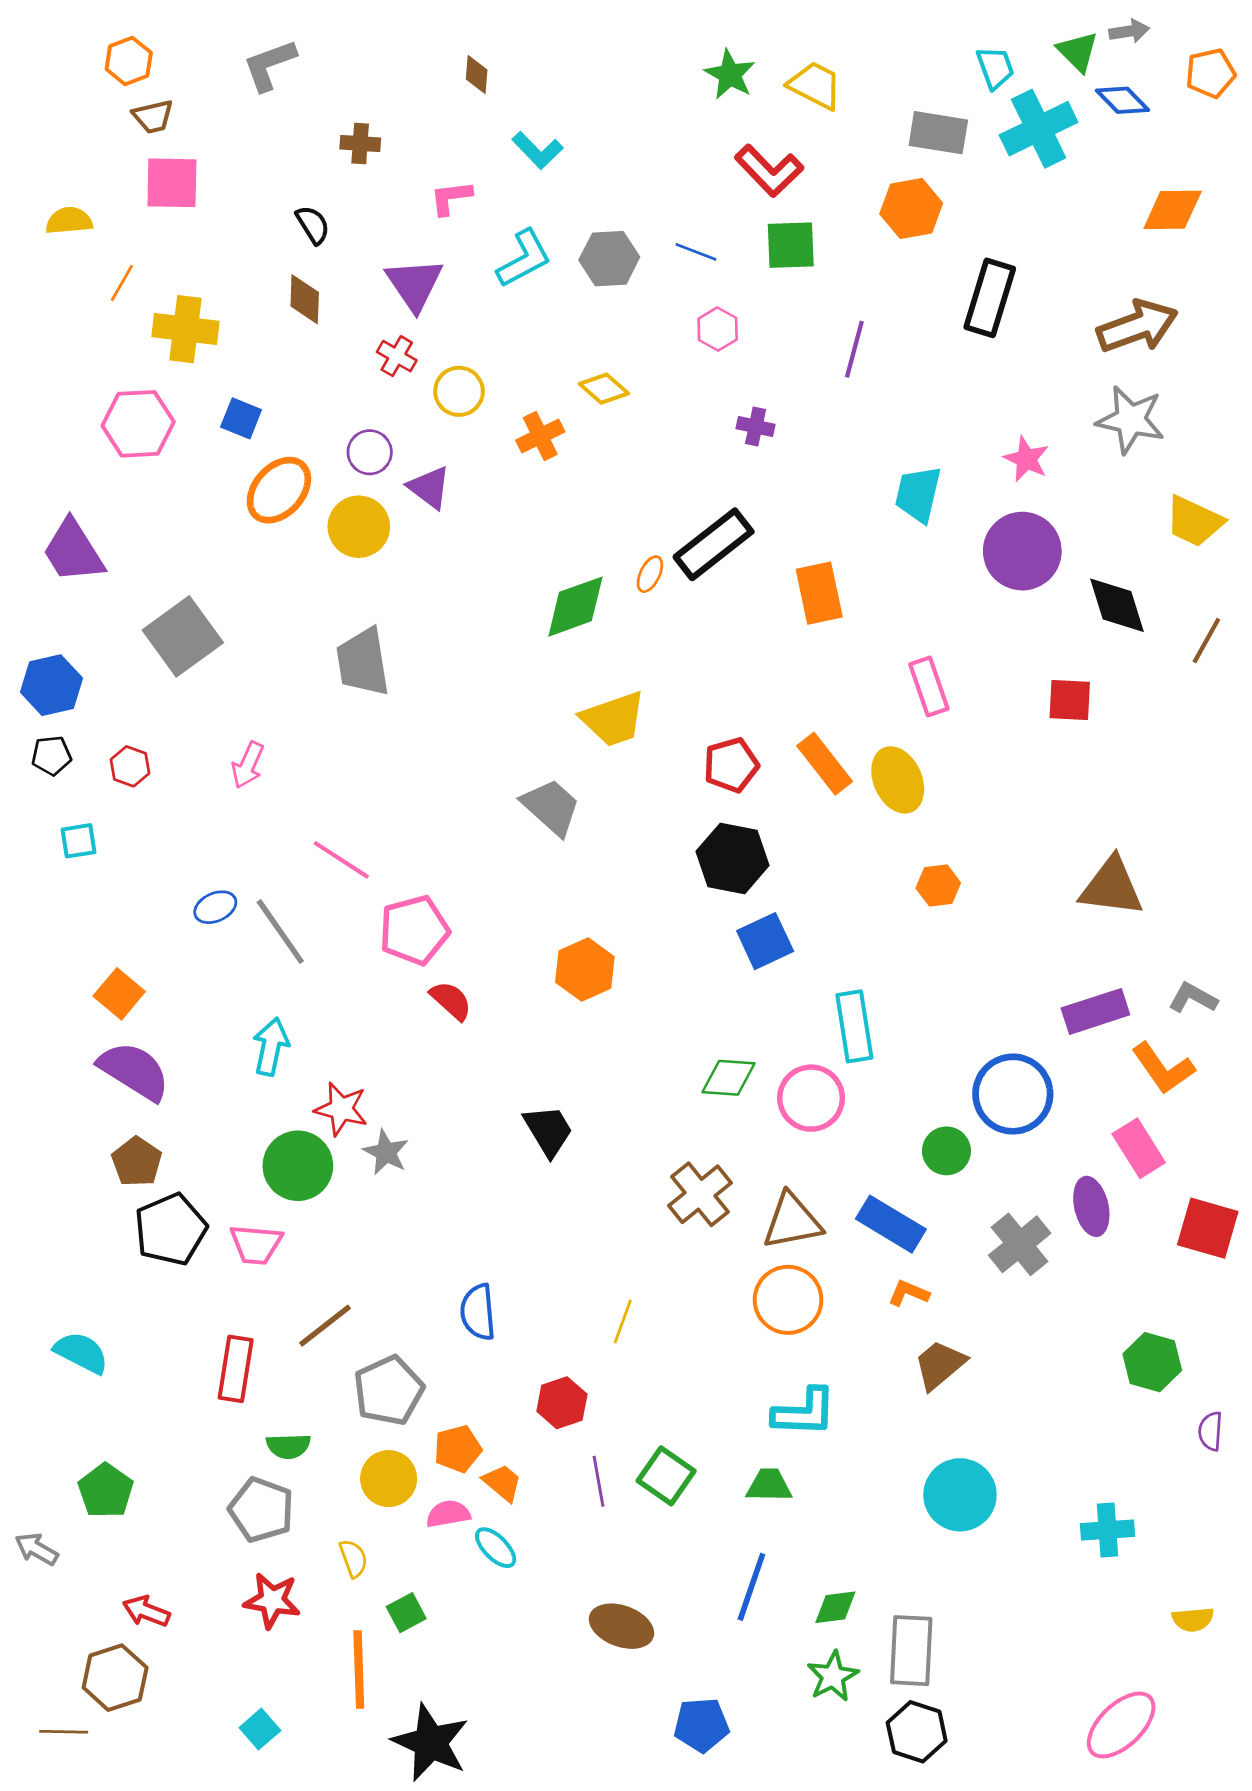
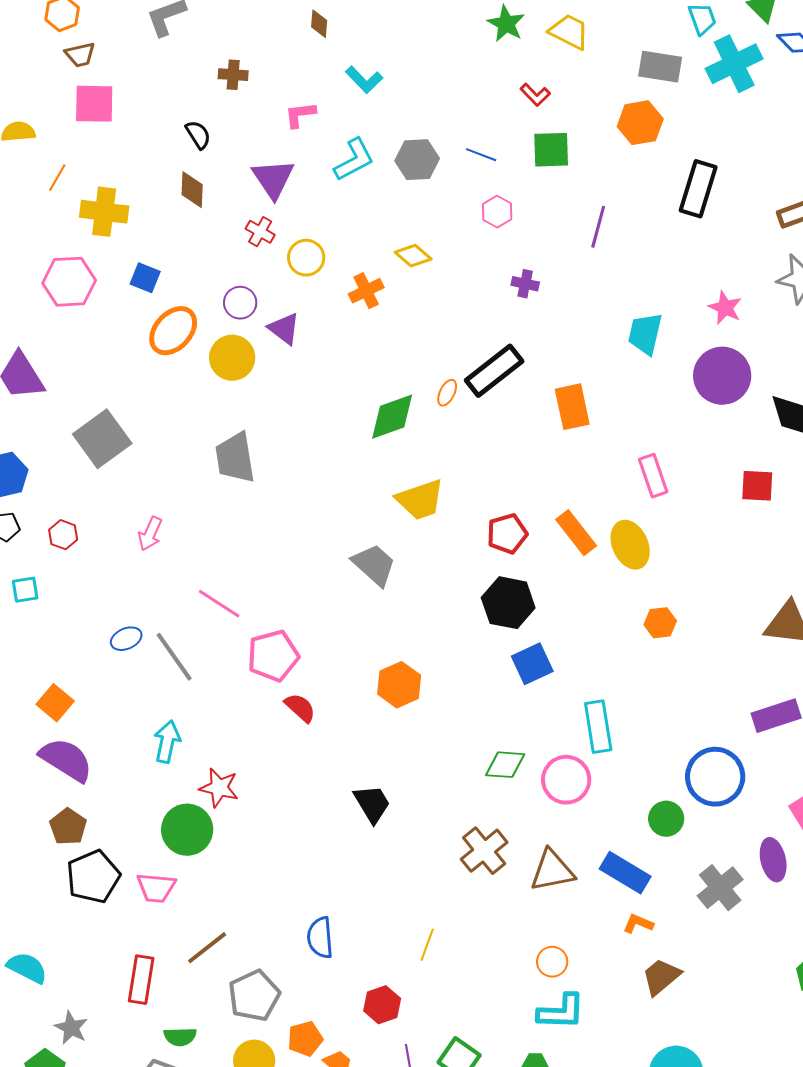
red L-shape: (769, 171) -> (535, 95), size x0.6
gray star: (386, 1152) -> (71, 1028), moved
orange circle: (788, 1300) -> (552, 962), moved, size x0.6

